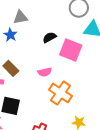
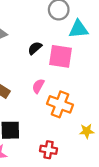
pink semicircle: (45, 72) -> (38, 86), turned 144

